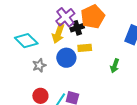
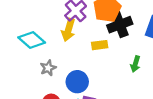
black cross: (77, 28) -> (120, 25), moved, size x1.5
blue circle: (66, 58) -> (77, 82), moved

